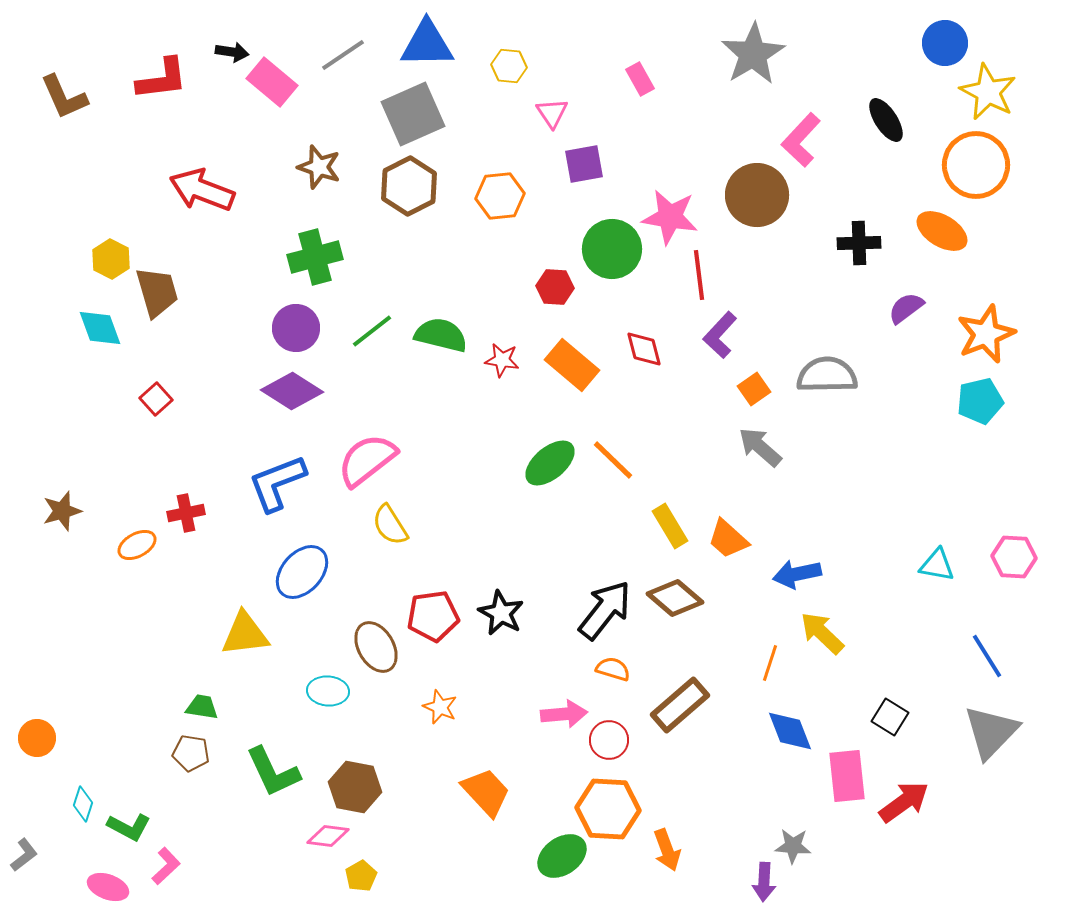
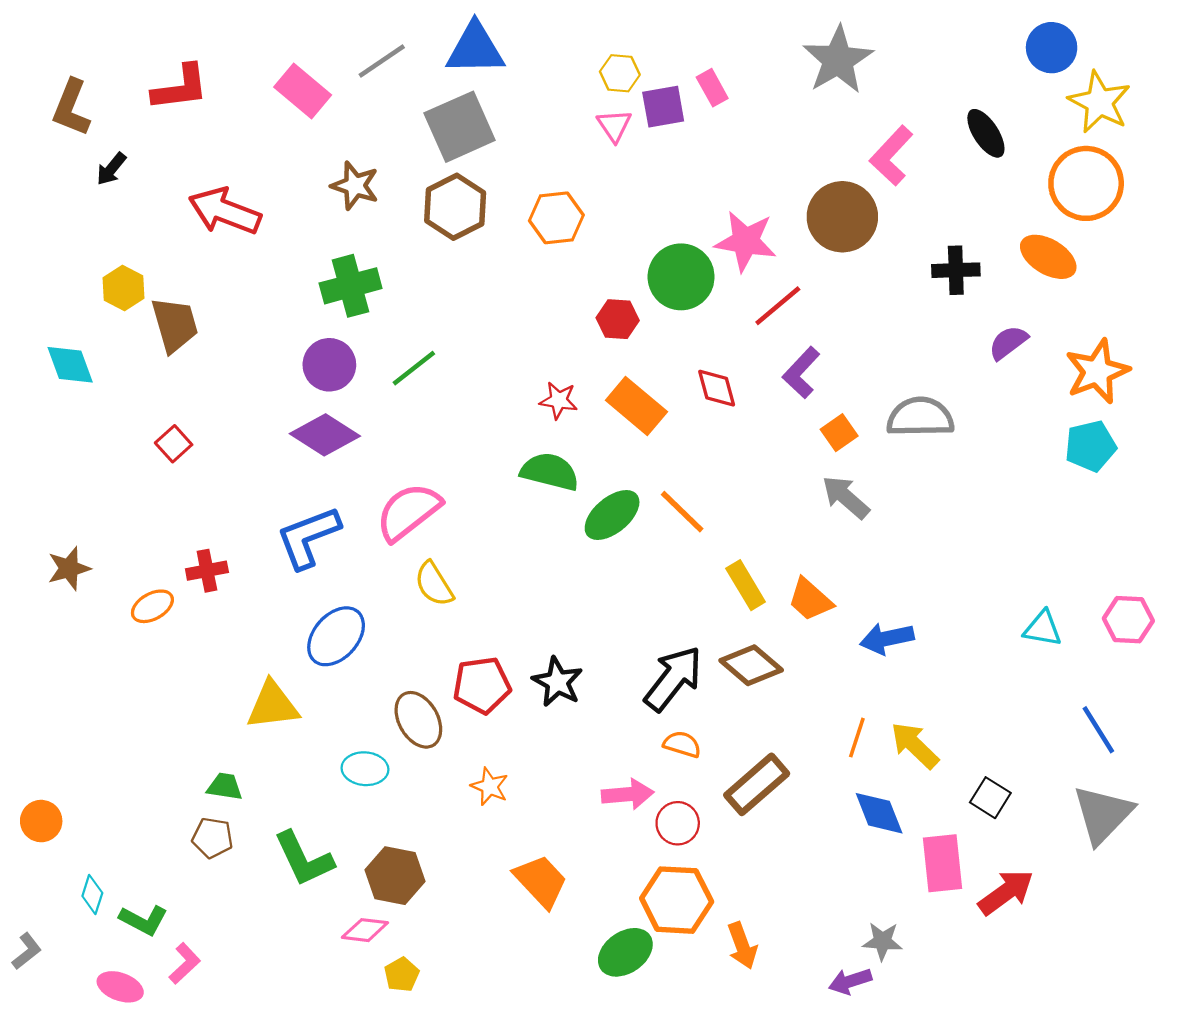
black arrow: (232, 52) -> (111, 169), moved, turned 120
yellow hexagon: (509, 66) -> (620, 73), moved
brown L-shape: (64, 97) -> (71, 108), turned 46
purple square: (584, 164) -> (663, 107), moved
red line: (699, 275) -> (778, 306), turned 57
cyan diamond: (100, 328) -> (70, 365), moved
green semicircle: (441, 335) -> (550, 472), moved
yellow arrow: (822, 633) -> (915, 745), moved
purple arrow: (764, 882) -> (850, 981), turned 69

